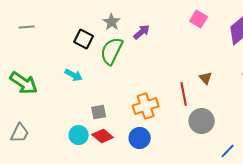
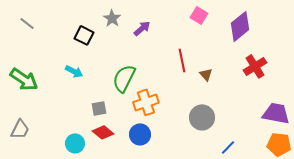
gray line: (27, 27) -> (27, 23), turned 42
green semicircle: (112, 51) -> (124, 78), moved
red line: (184, 94) -> (182, 60), moved
cyan circle: (79, 135) -> (75, 143), moved

